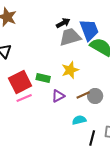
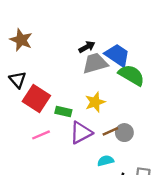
blue trapezoid: (89, 30) -> (117, 55), turned -35
red square: (20, 82) -> (36, 99), moved, turned -30
purple triangle: (58, 96) -> (81, 133), size x1.5

